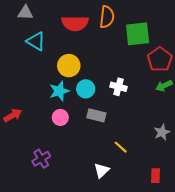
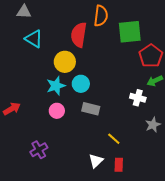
red semicircle: (75, 23) -> (79, 35), moved, turned 100
white cross: (119, 87) -> (138, 98), moved
red rectangle: (156, 176) -> (119, 165), moved

